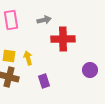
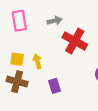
red cross: (63, 39) -> (75, 41), turned 30

